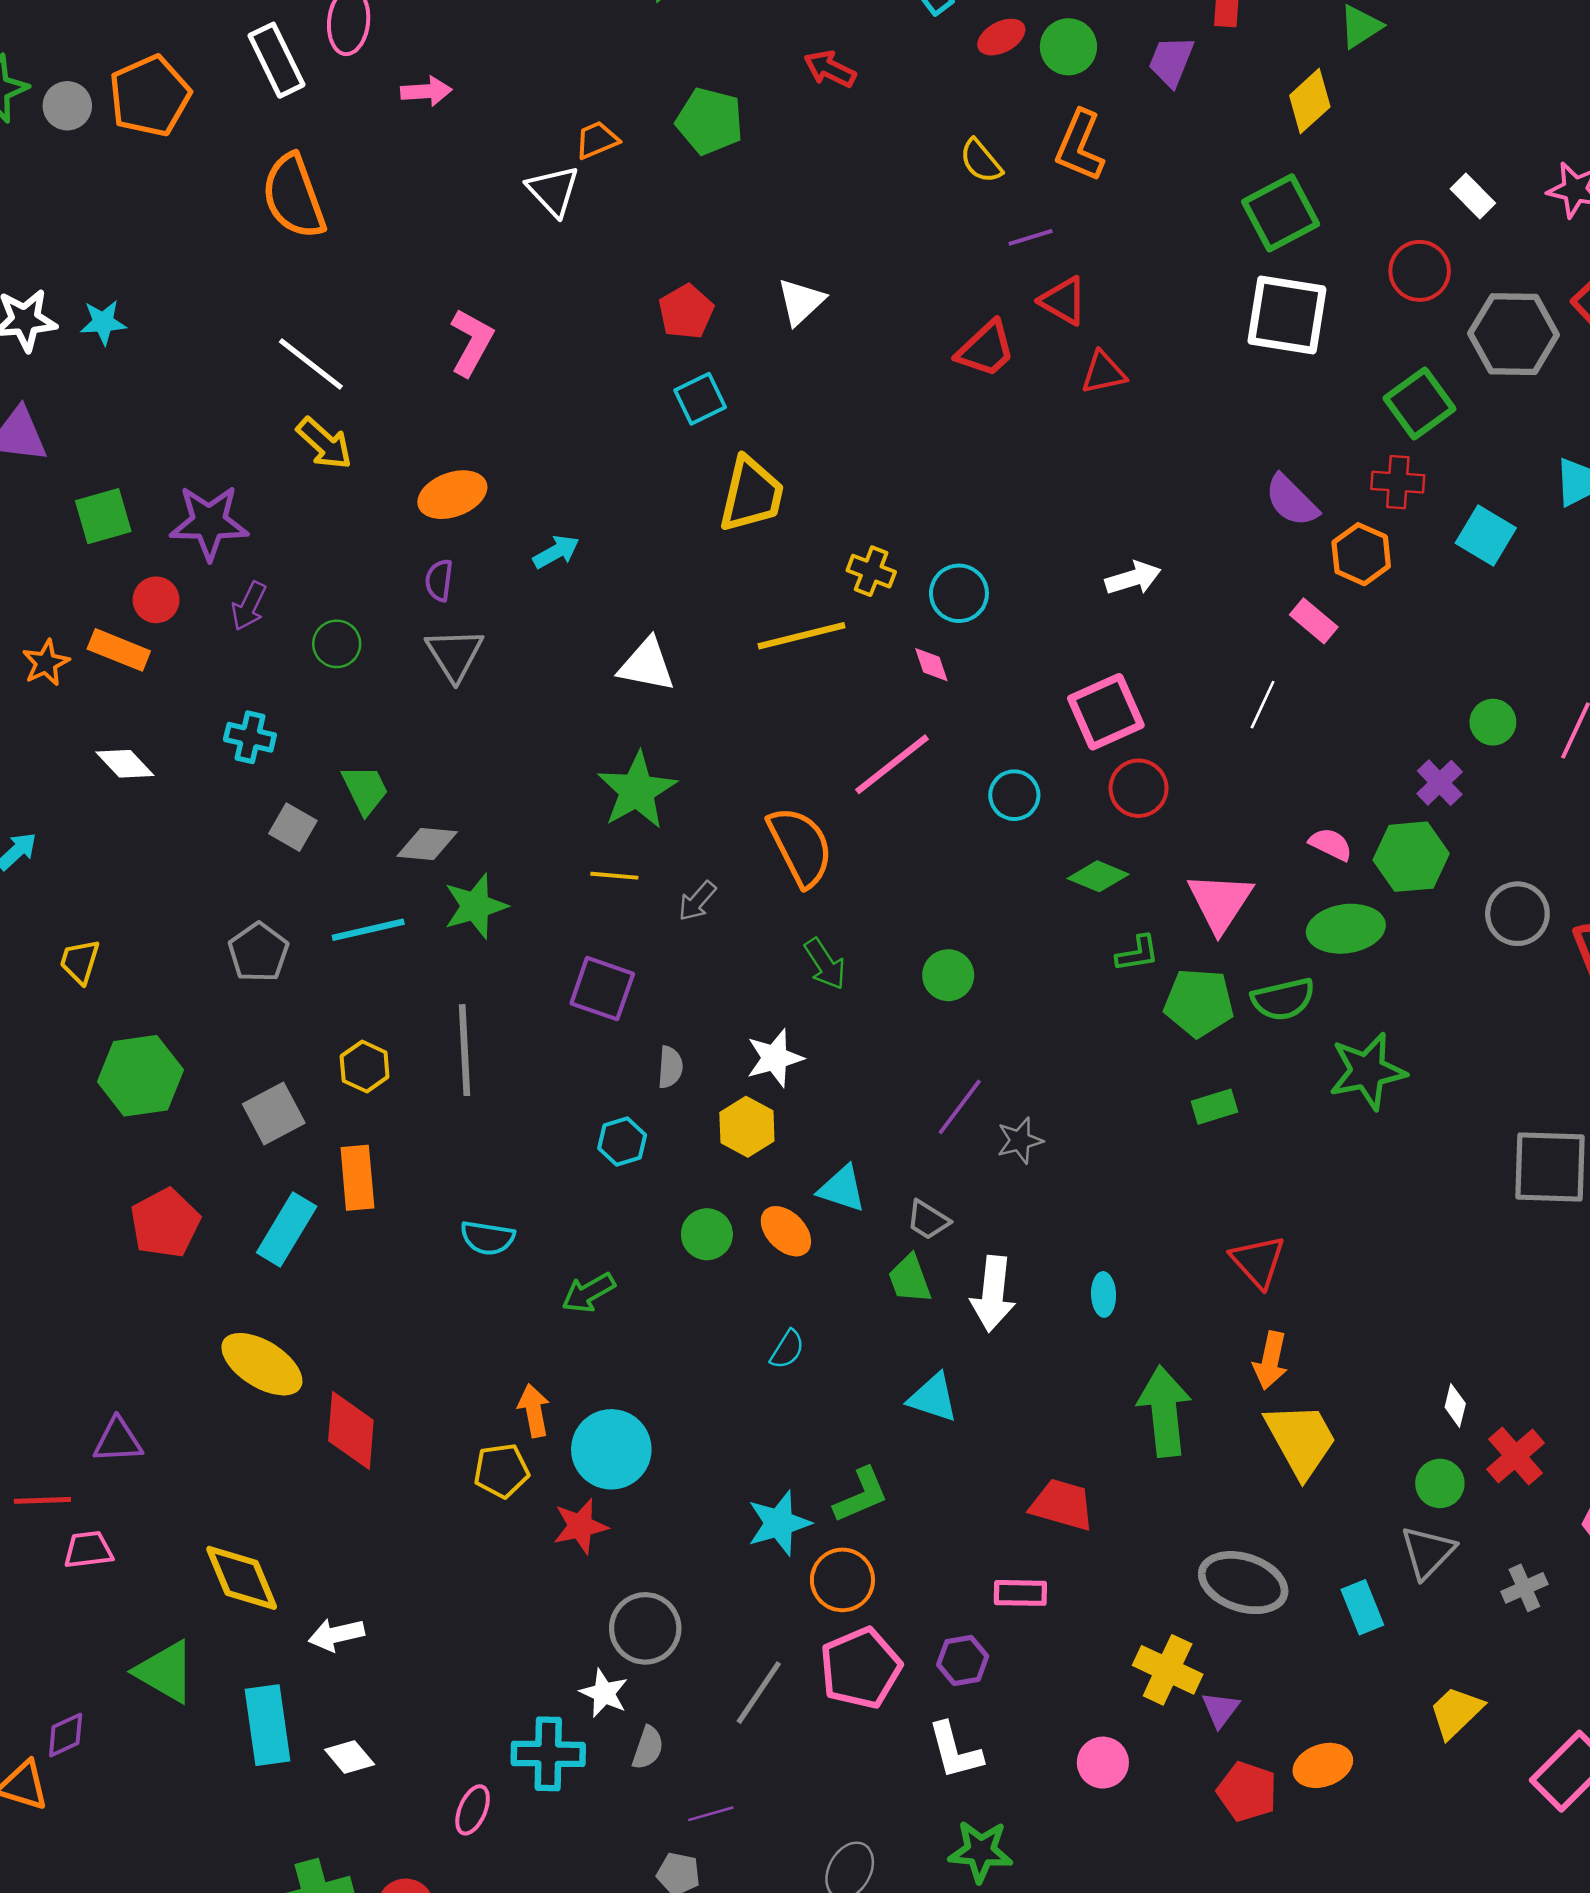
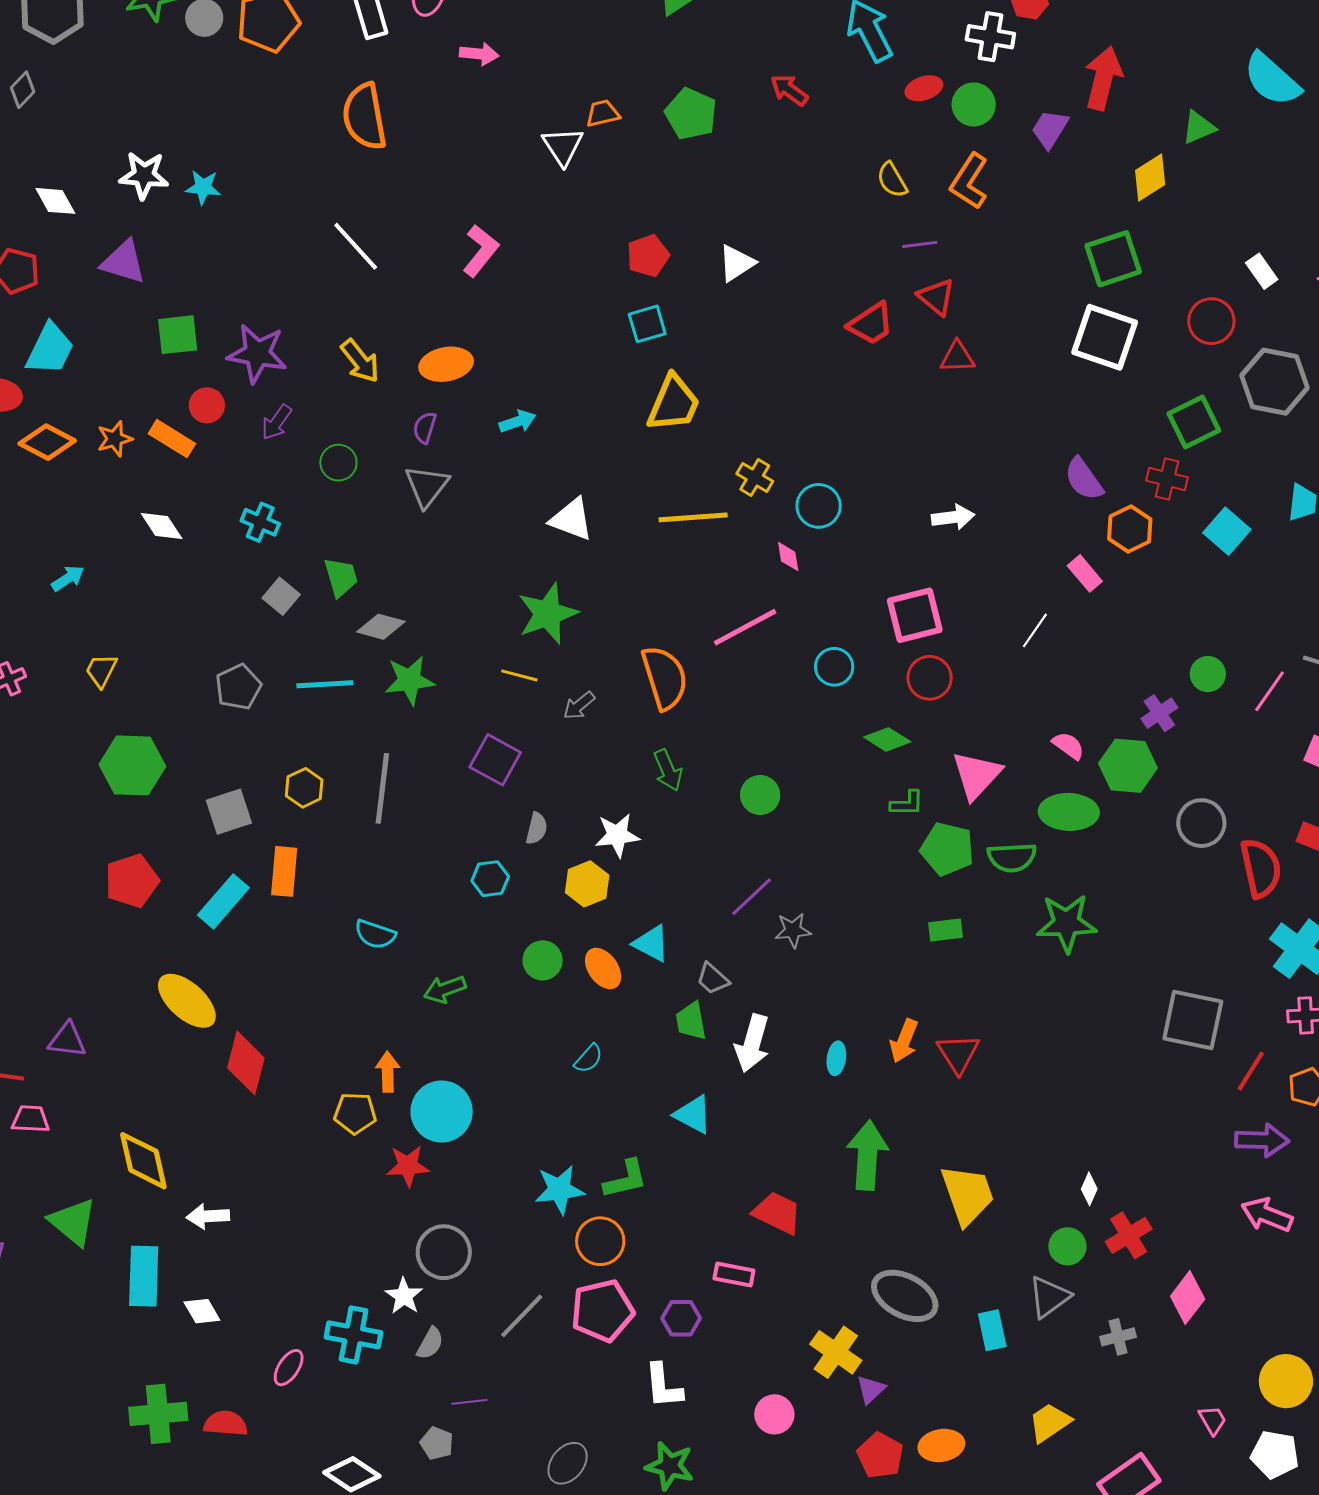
yellow arrow: (324, 443) -> (360, 361), moved
orange arrow: (1271, 1360) -> (904, 1041), moved

